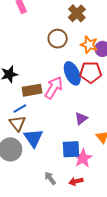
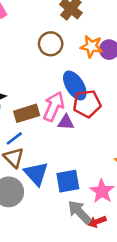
red pentagon: (91, 72) -> (87, 104), moved
purple triangle: (81, 118) -> (66, 122), moved, turned 48
blue square: (71, 149) -> (68, 181), moved
gray arrow: (50, 178) -> (80, 212), moved, size x1.5

